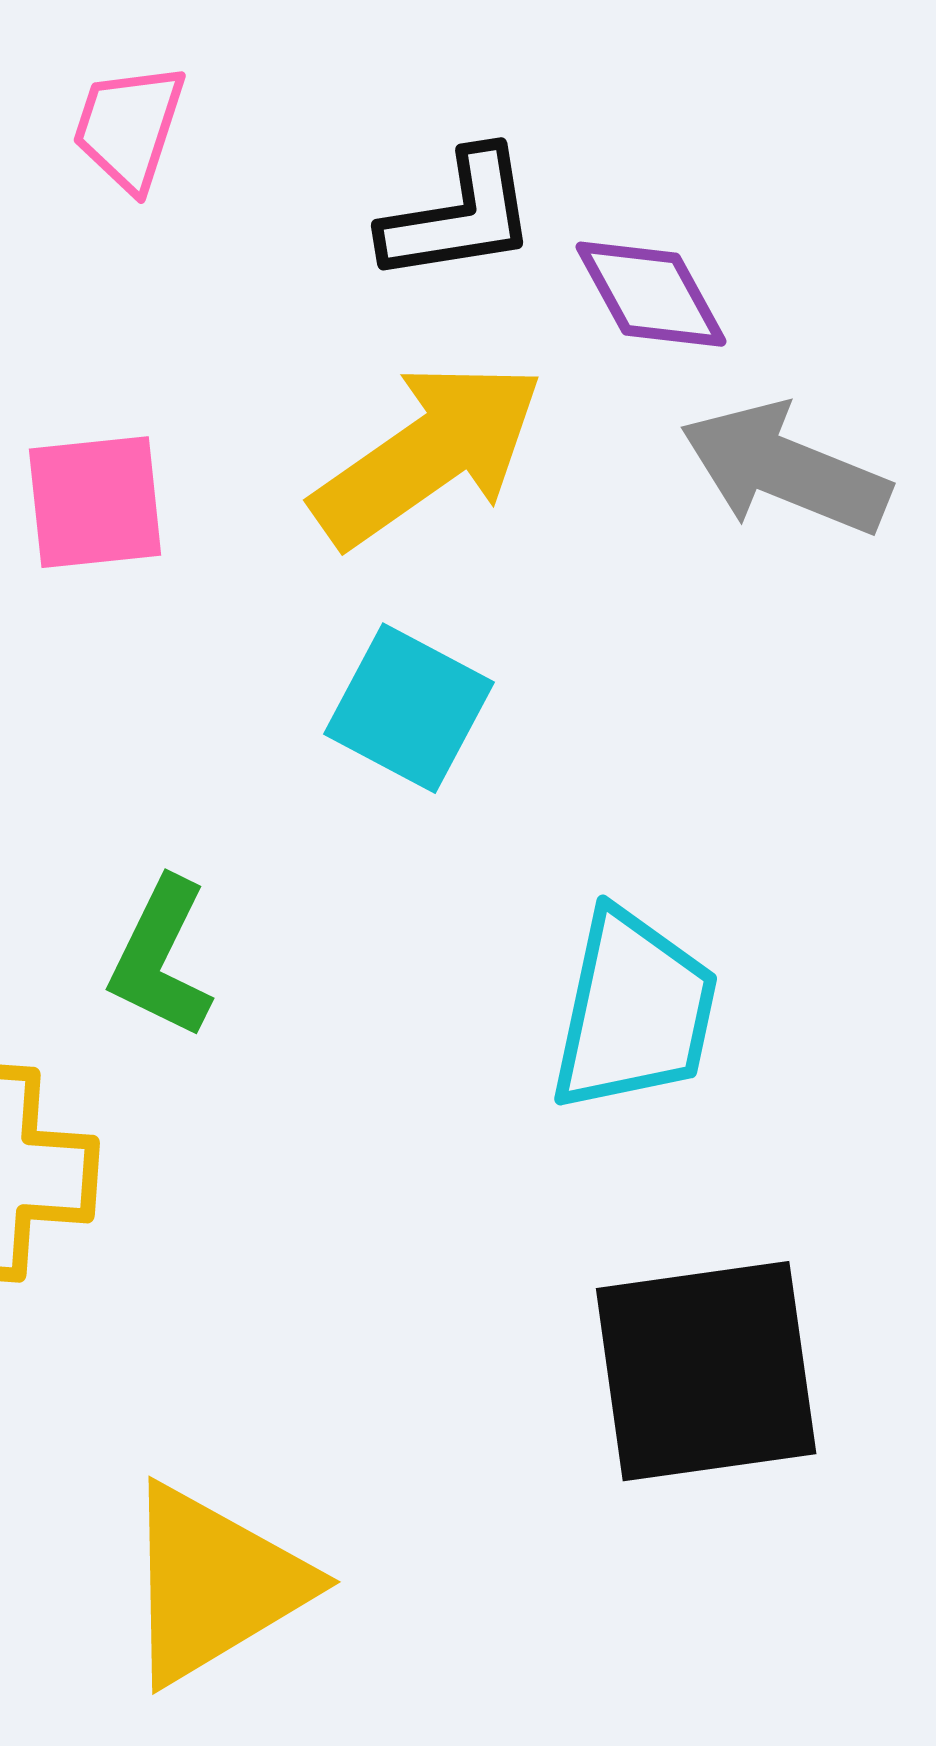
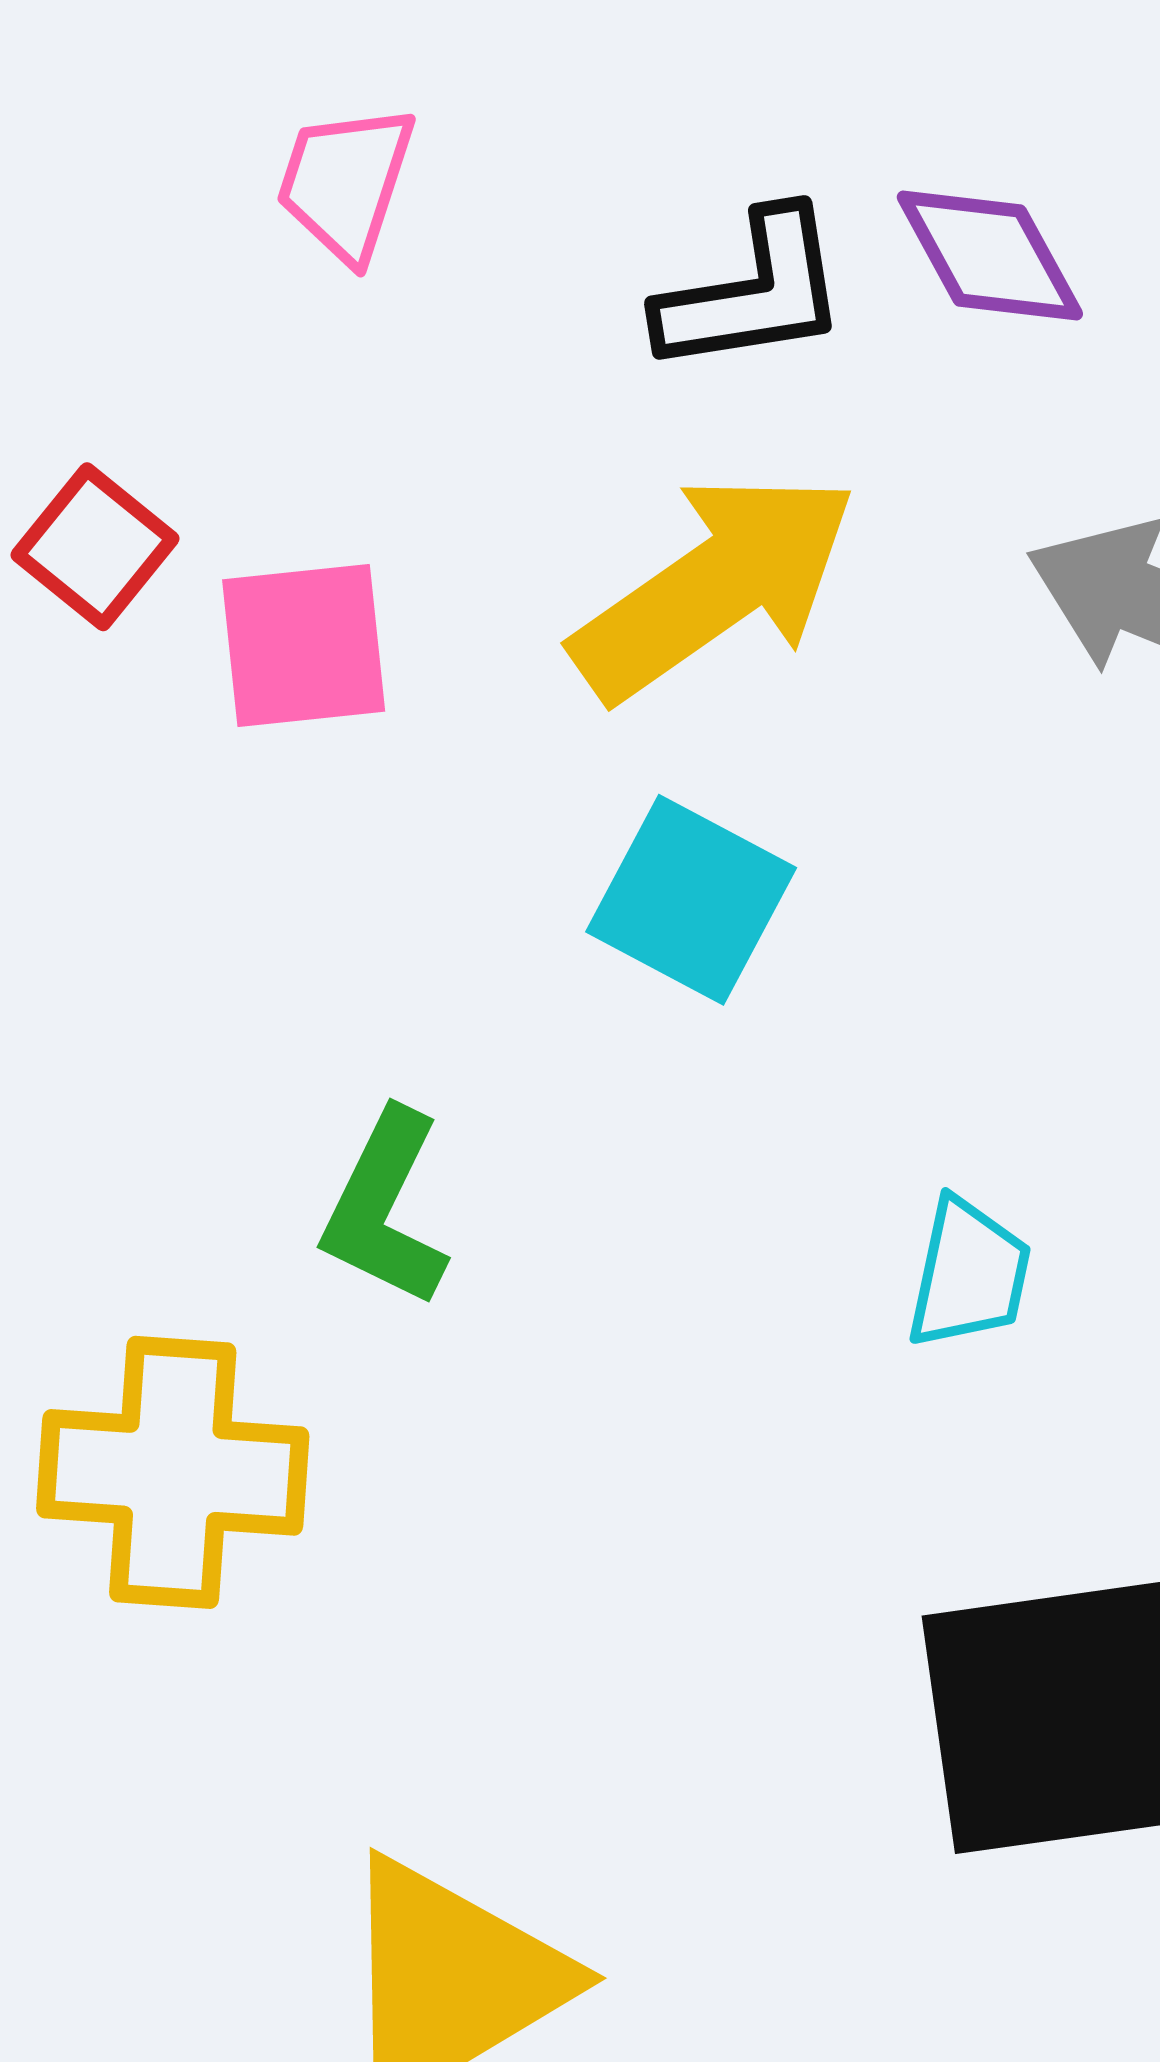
purple diamond: (651, 294) -> (990, 255), moved
cyan trapezoid: (634, 1011) -> (969, 1274), size x0.6

